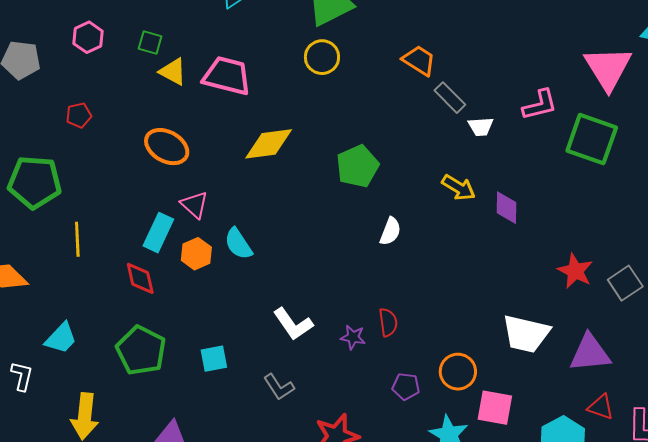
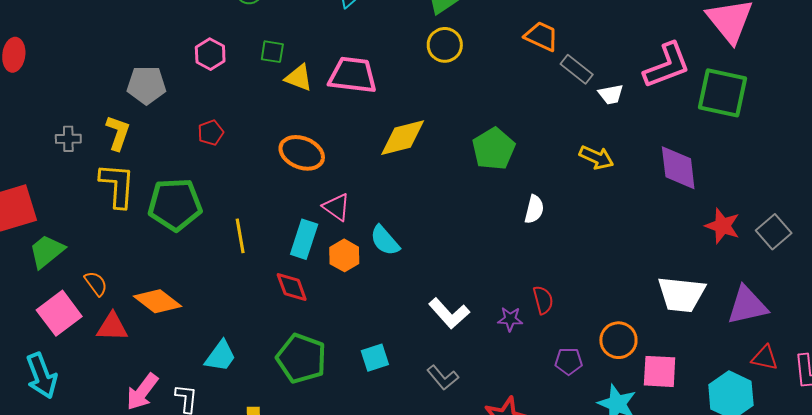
pink L-shape: (540, 105) -> (667, 65), size x1.4
purple diamond: (506, 208) -> (678, 168), moved, size x1.4
yellow line: (77, 239) -> (240, 236), moved

